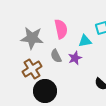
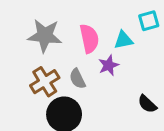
pink semicircle: (61, 29) -> (89, 39), moved
gray semicircle: (56, 56) -> (77, 79), moved

